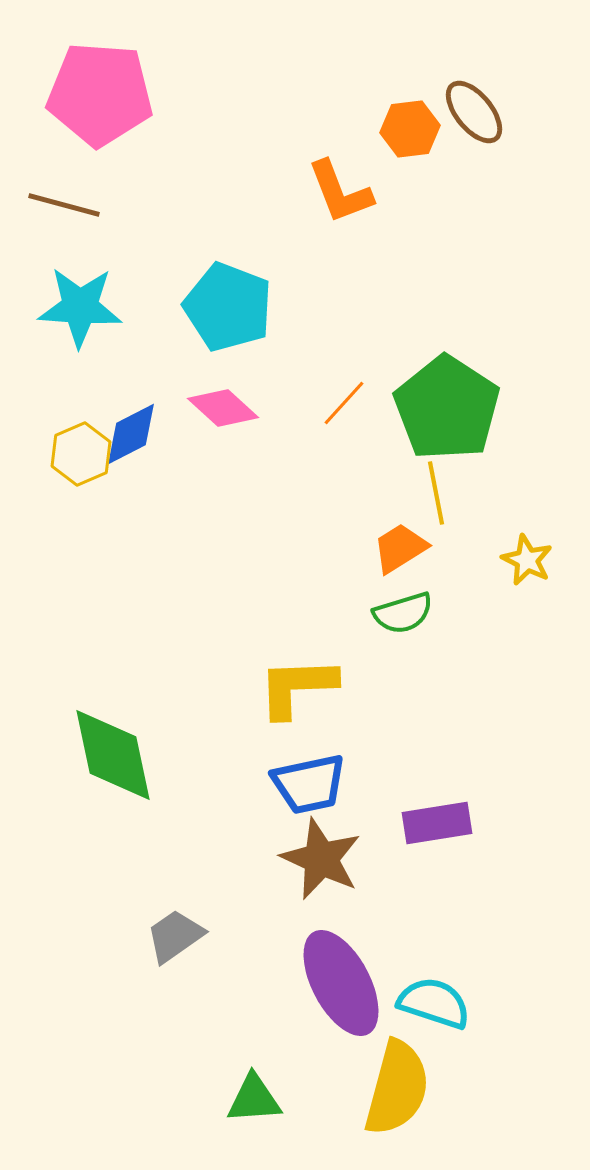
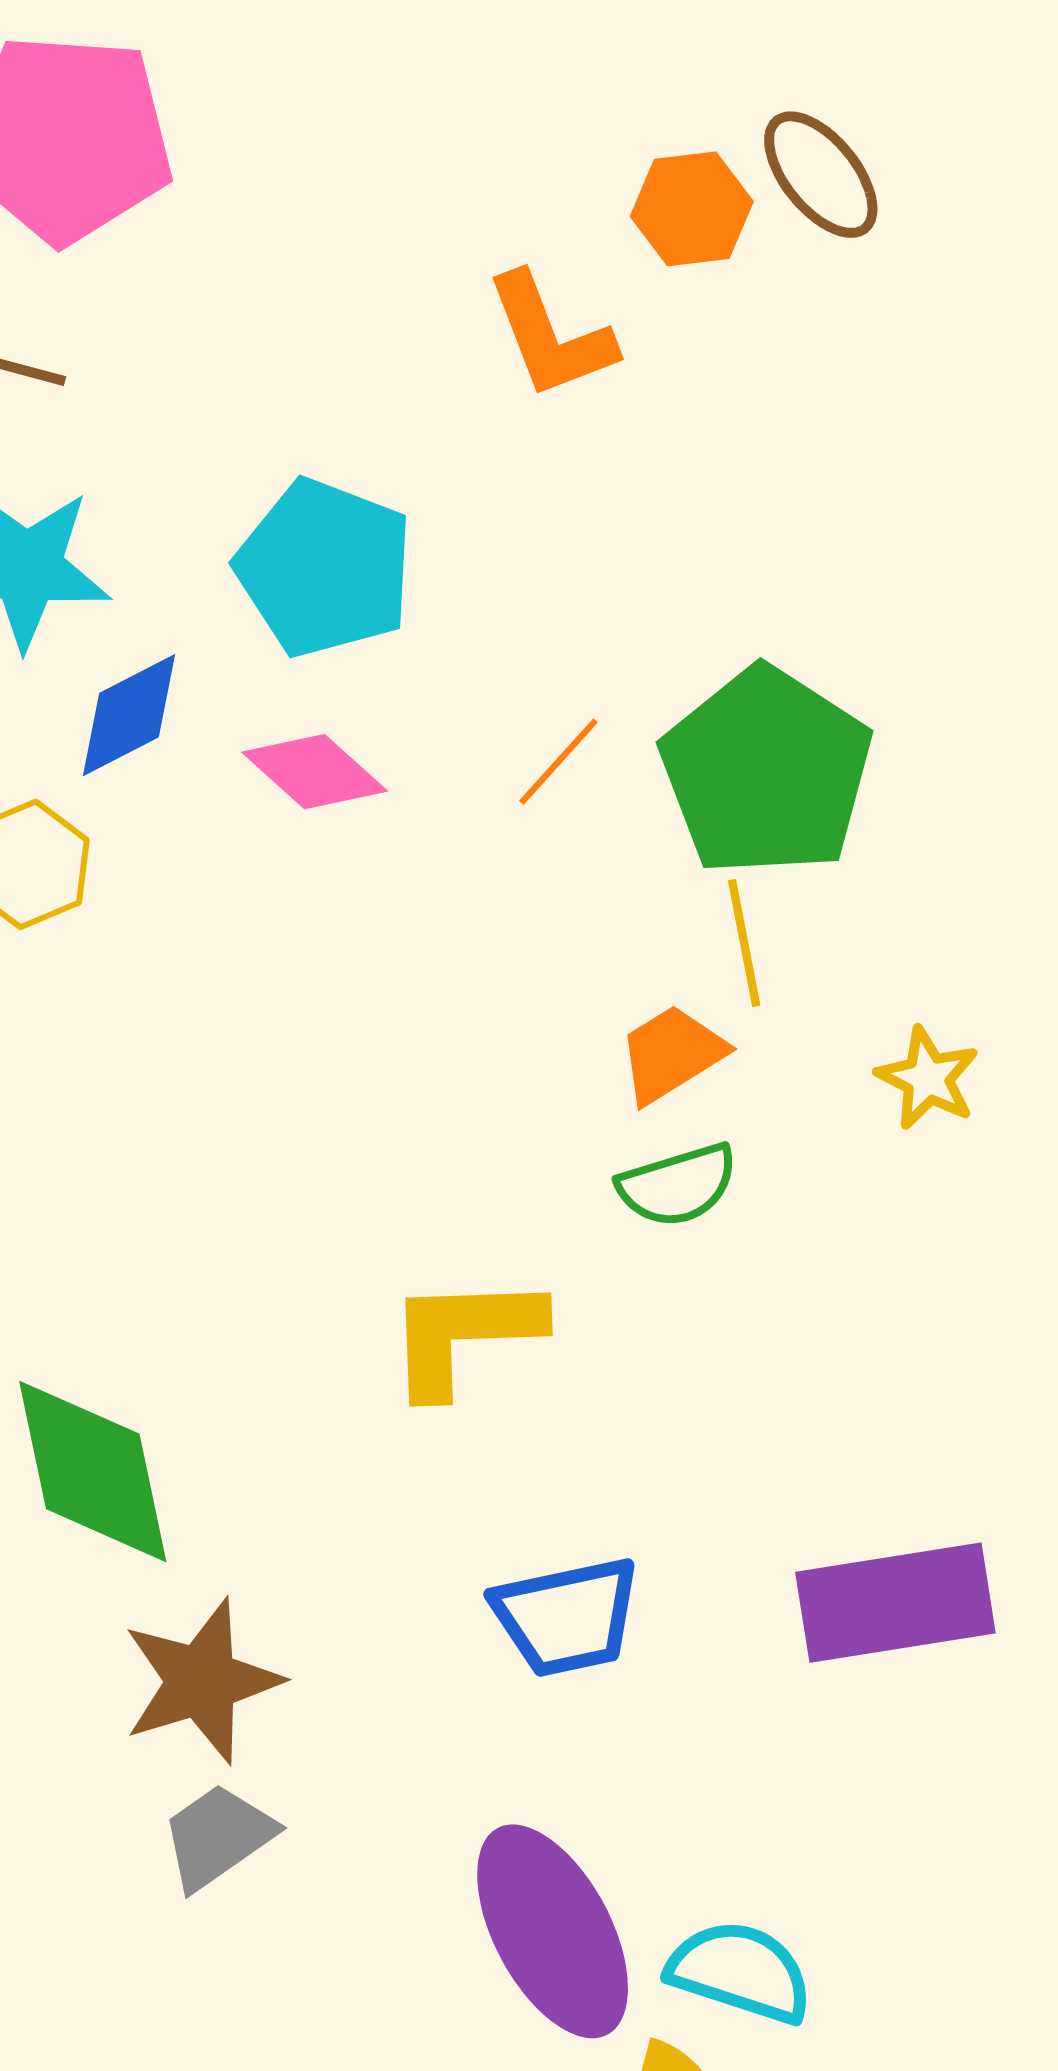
blue diamond: (131, 434) -> (129, 715), moved
blue trapezoid: (309, 784) -> (567, 1617), moved
purple rectangle: (437, 823) -> (895, 1603), moved, size x1.4
brown star: (321, 859) -> (202, 1681), moved, turned 30

